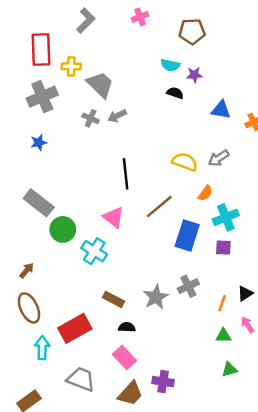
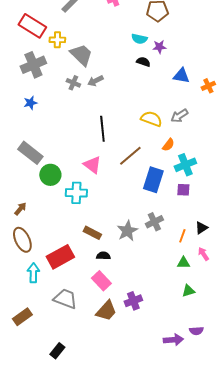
red rectangle: (41, 50) -> (32, 26), turned -56
cyan cross: (94, 251) -> (76, 193), turned -30
purple cross: (163, 382) -> (133, 301), turned -30

